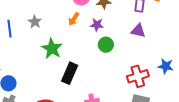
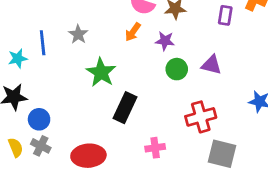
purple triangle: (138, 31) -> (211, 65), moved
red cross: (138, 76) -> (201, 117), moved

